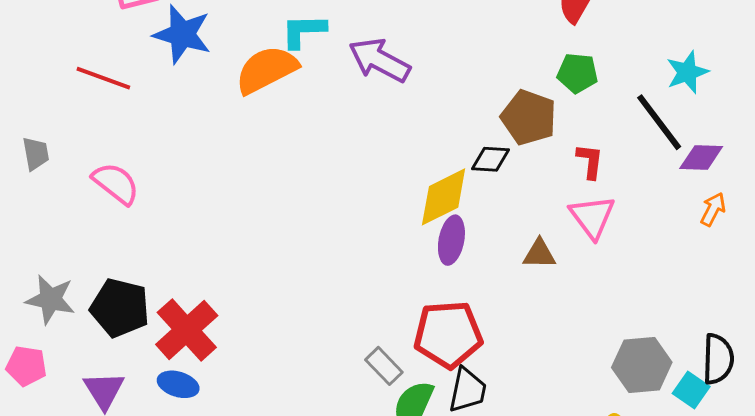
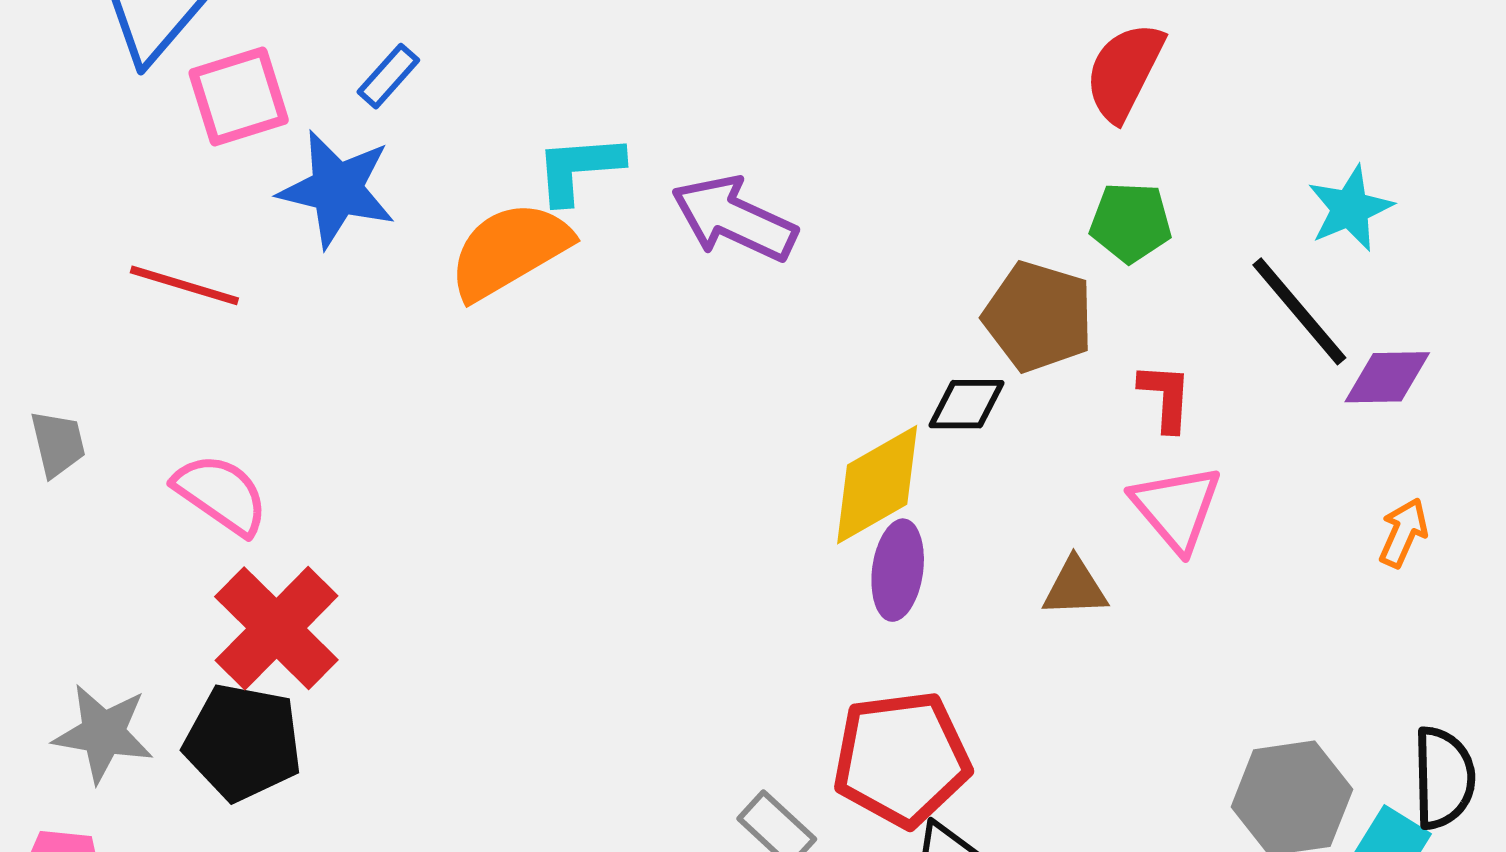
orange arrow: (713, 209) -> (1403, 533), moved
red cross: (187, 330) -> (276, 628), moved

